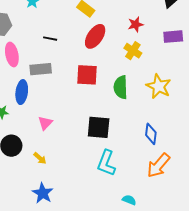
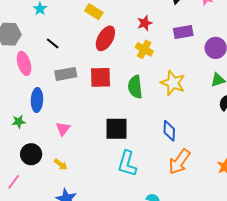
black line: (50, 39) -> (53, 43), moved, turned 32
gray rectangle: (41, 69) -> (66, 74), moved

